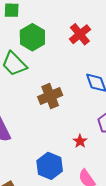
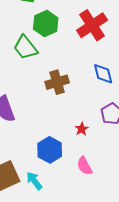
red cross: (80, 34) -> (92, 25), size x1.4

